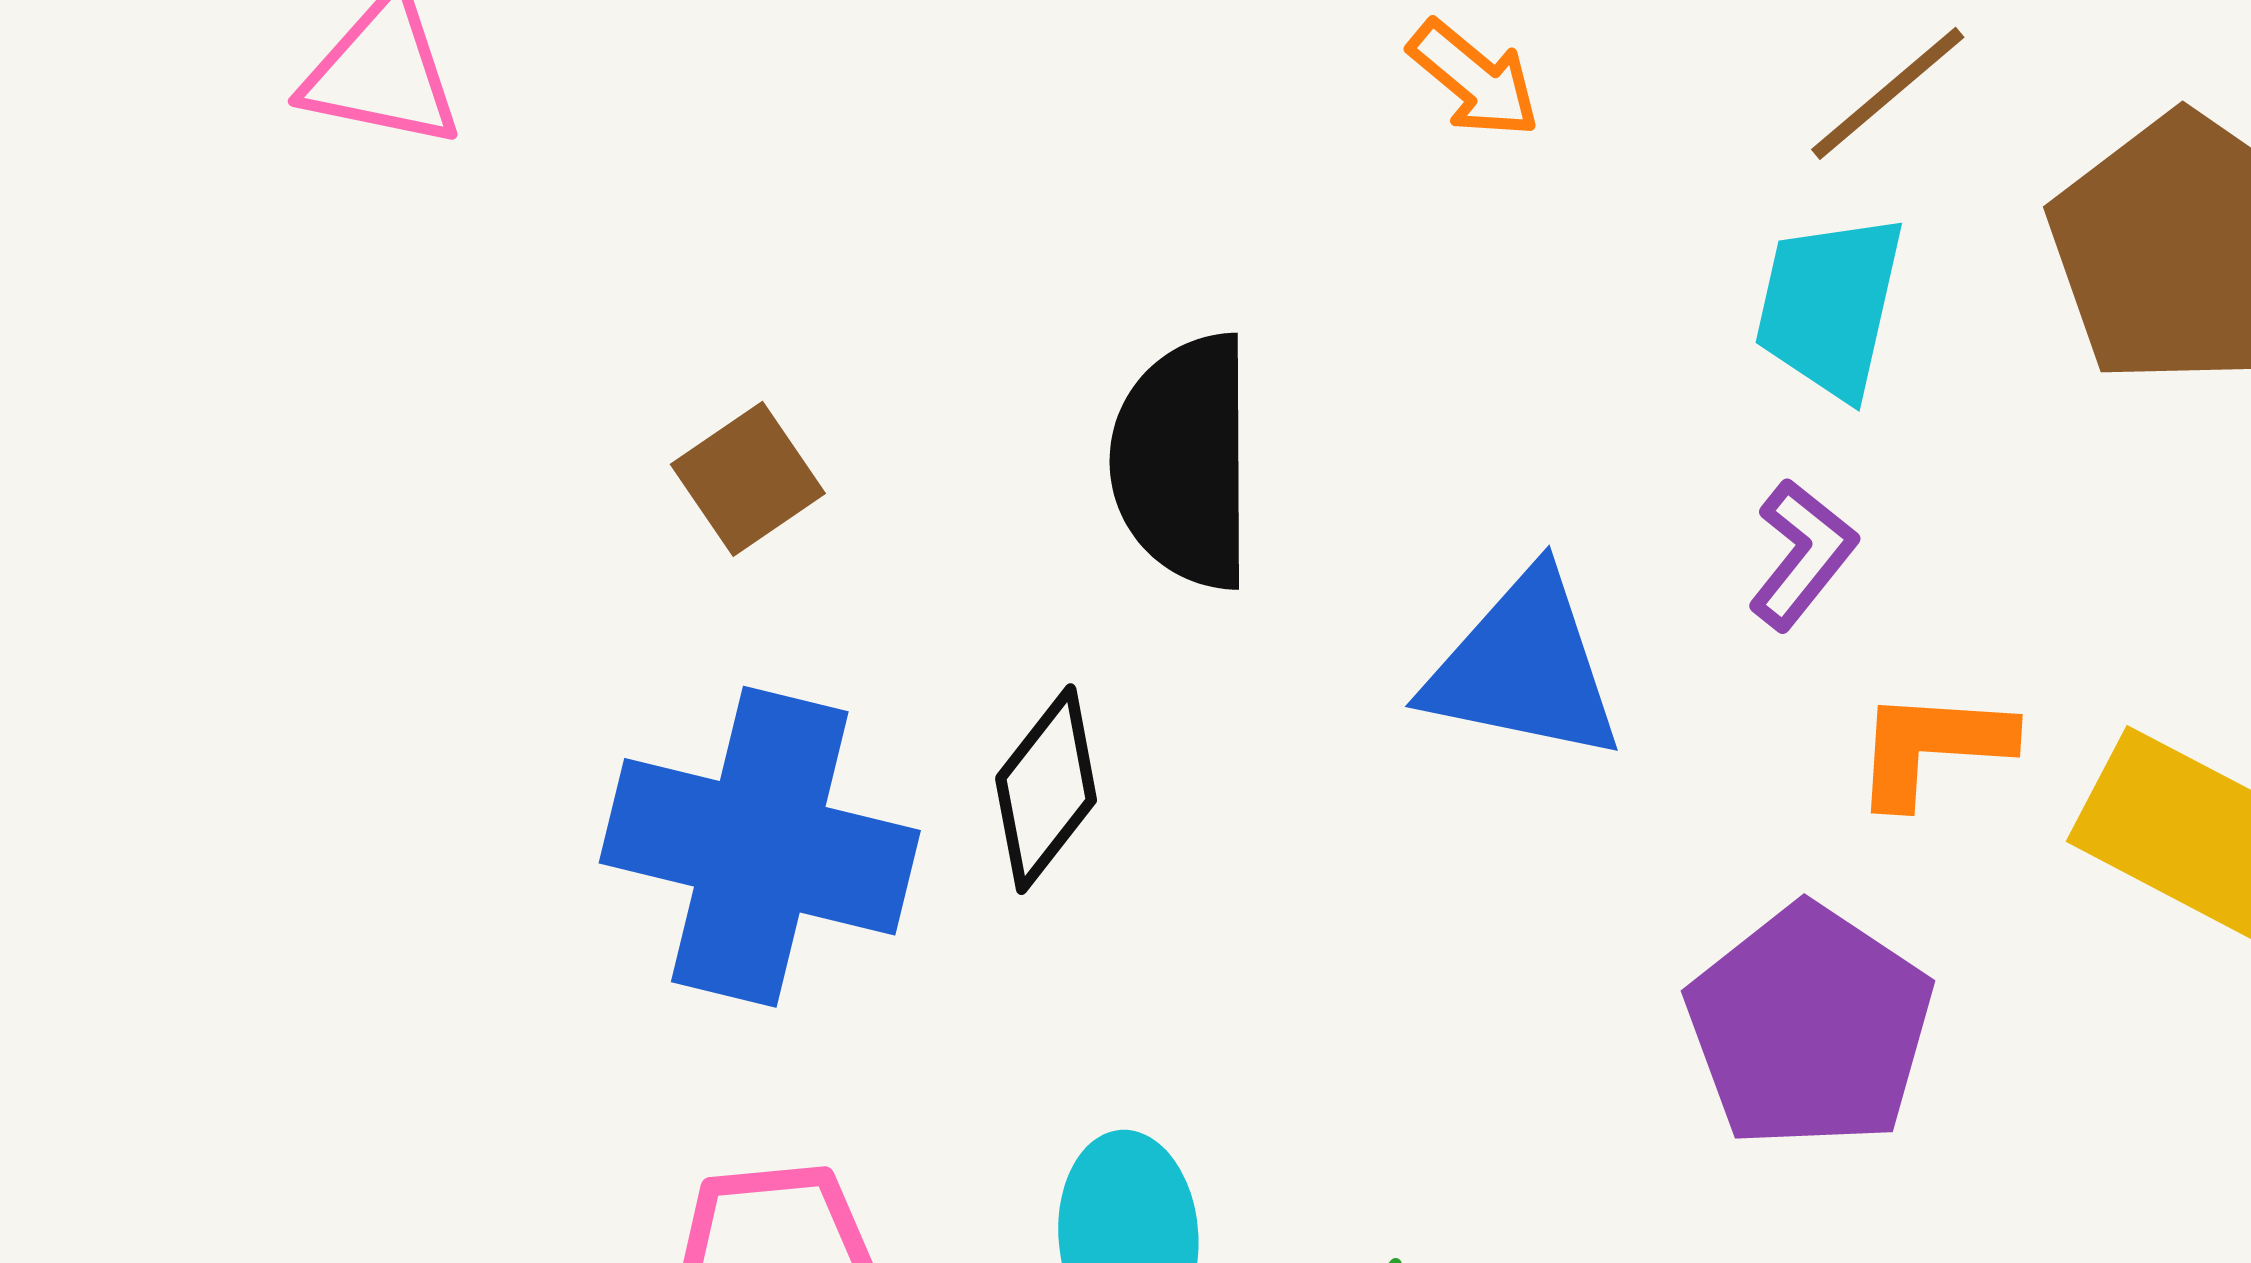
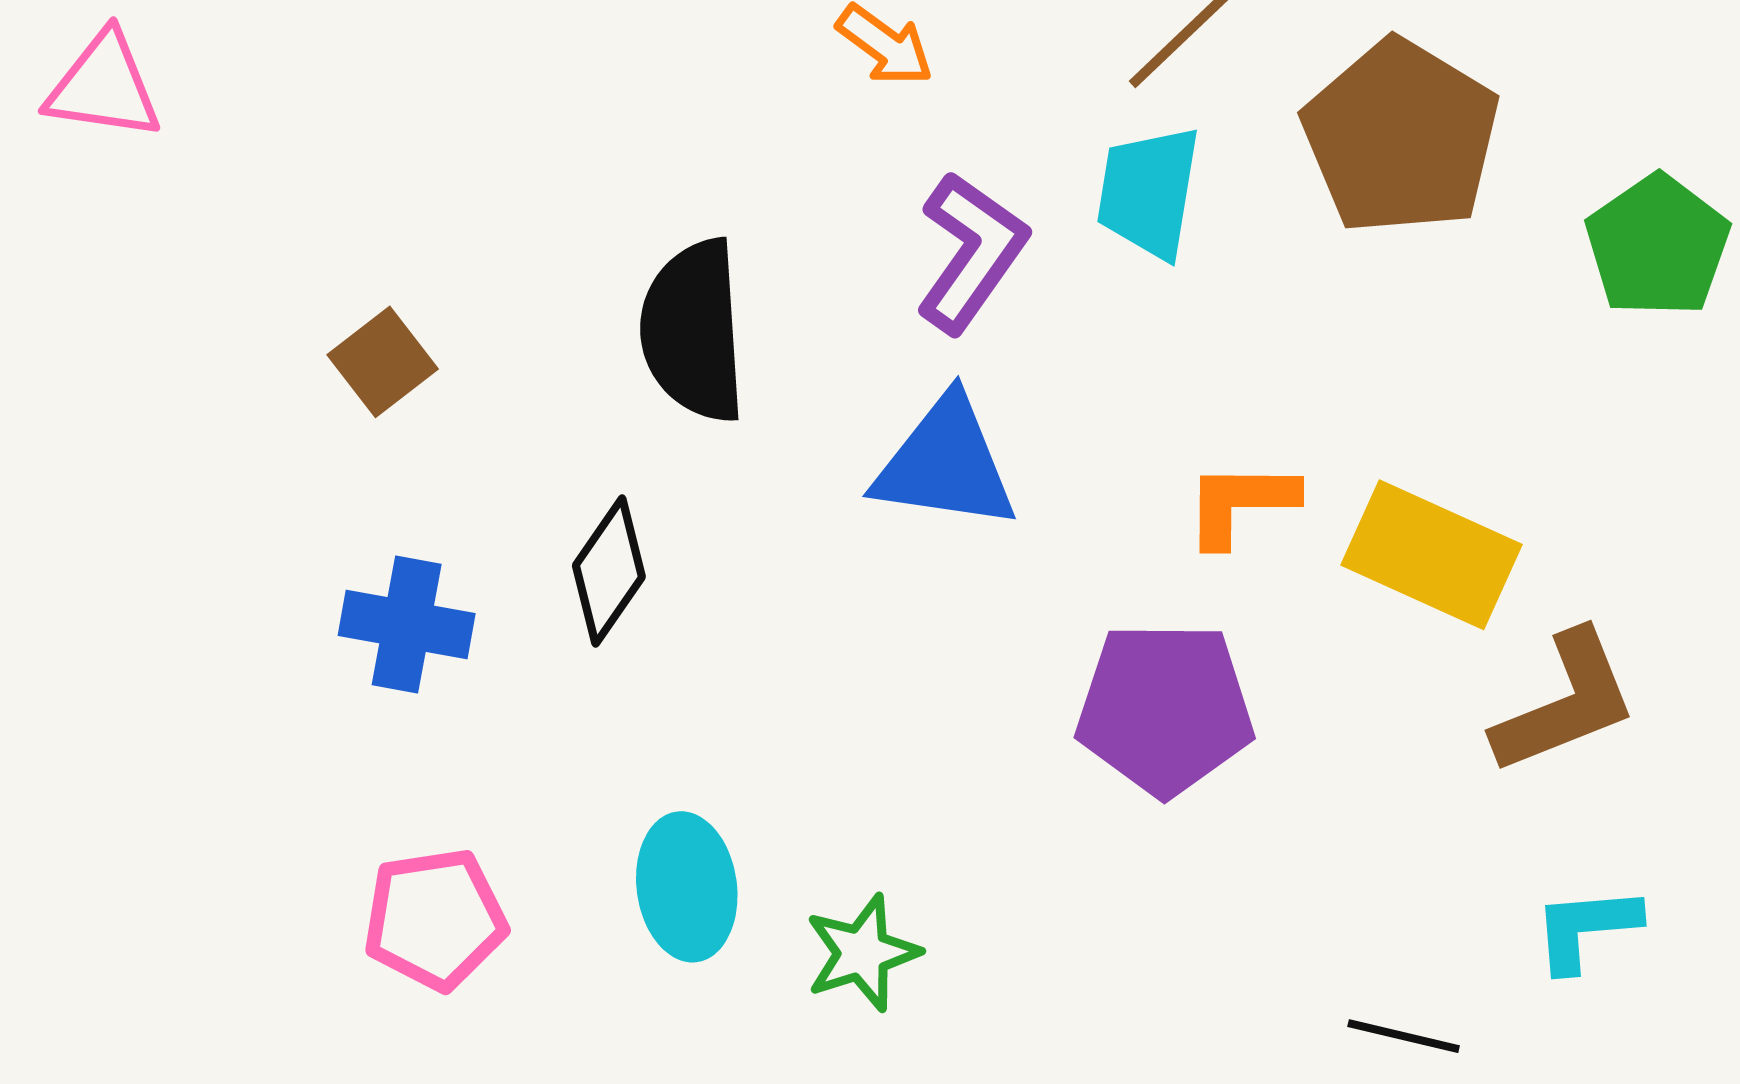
purple L-shape: (1802, 554) -> (971, 252), moved, size x1.5
blue cross: (760, 847) -> (407, 624), size x0.6
purple pentagon: (1810, 1027) -> (1165, 709), turned -30

